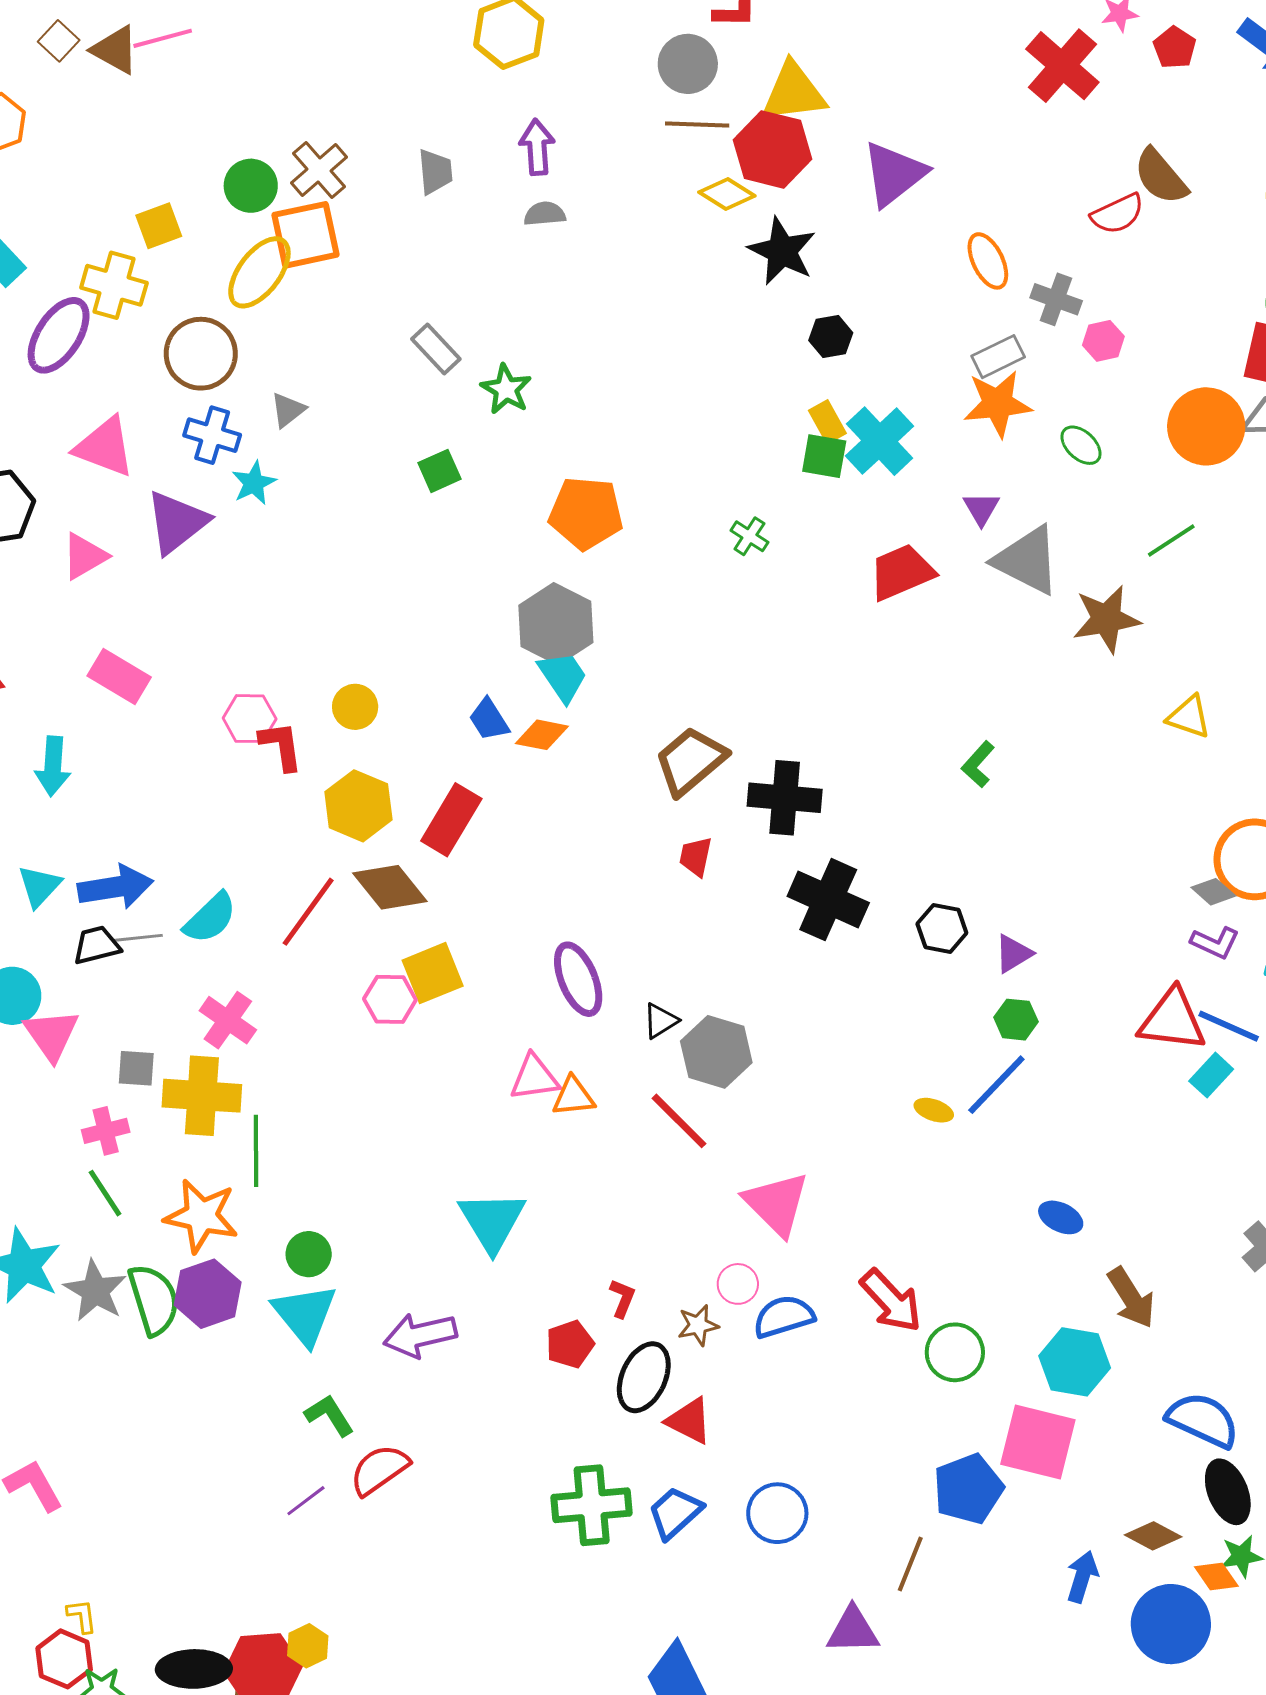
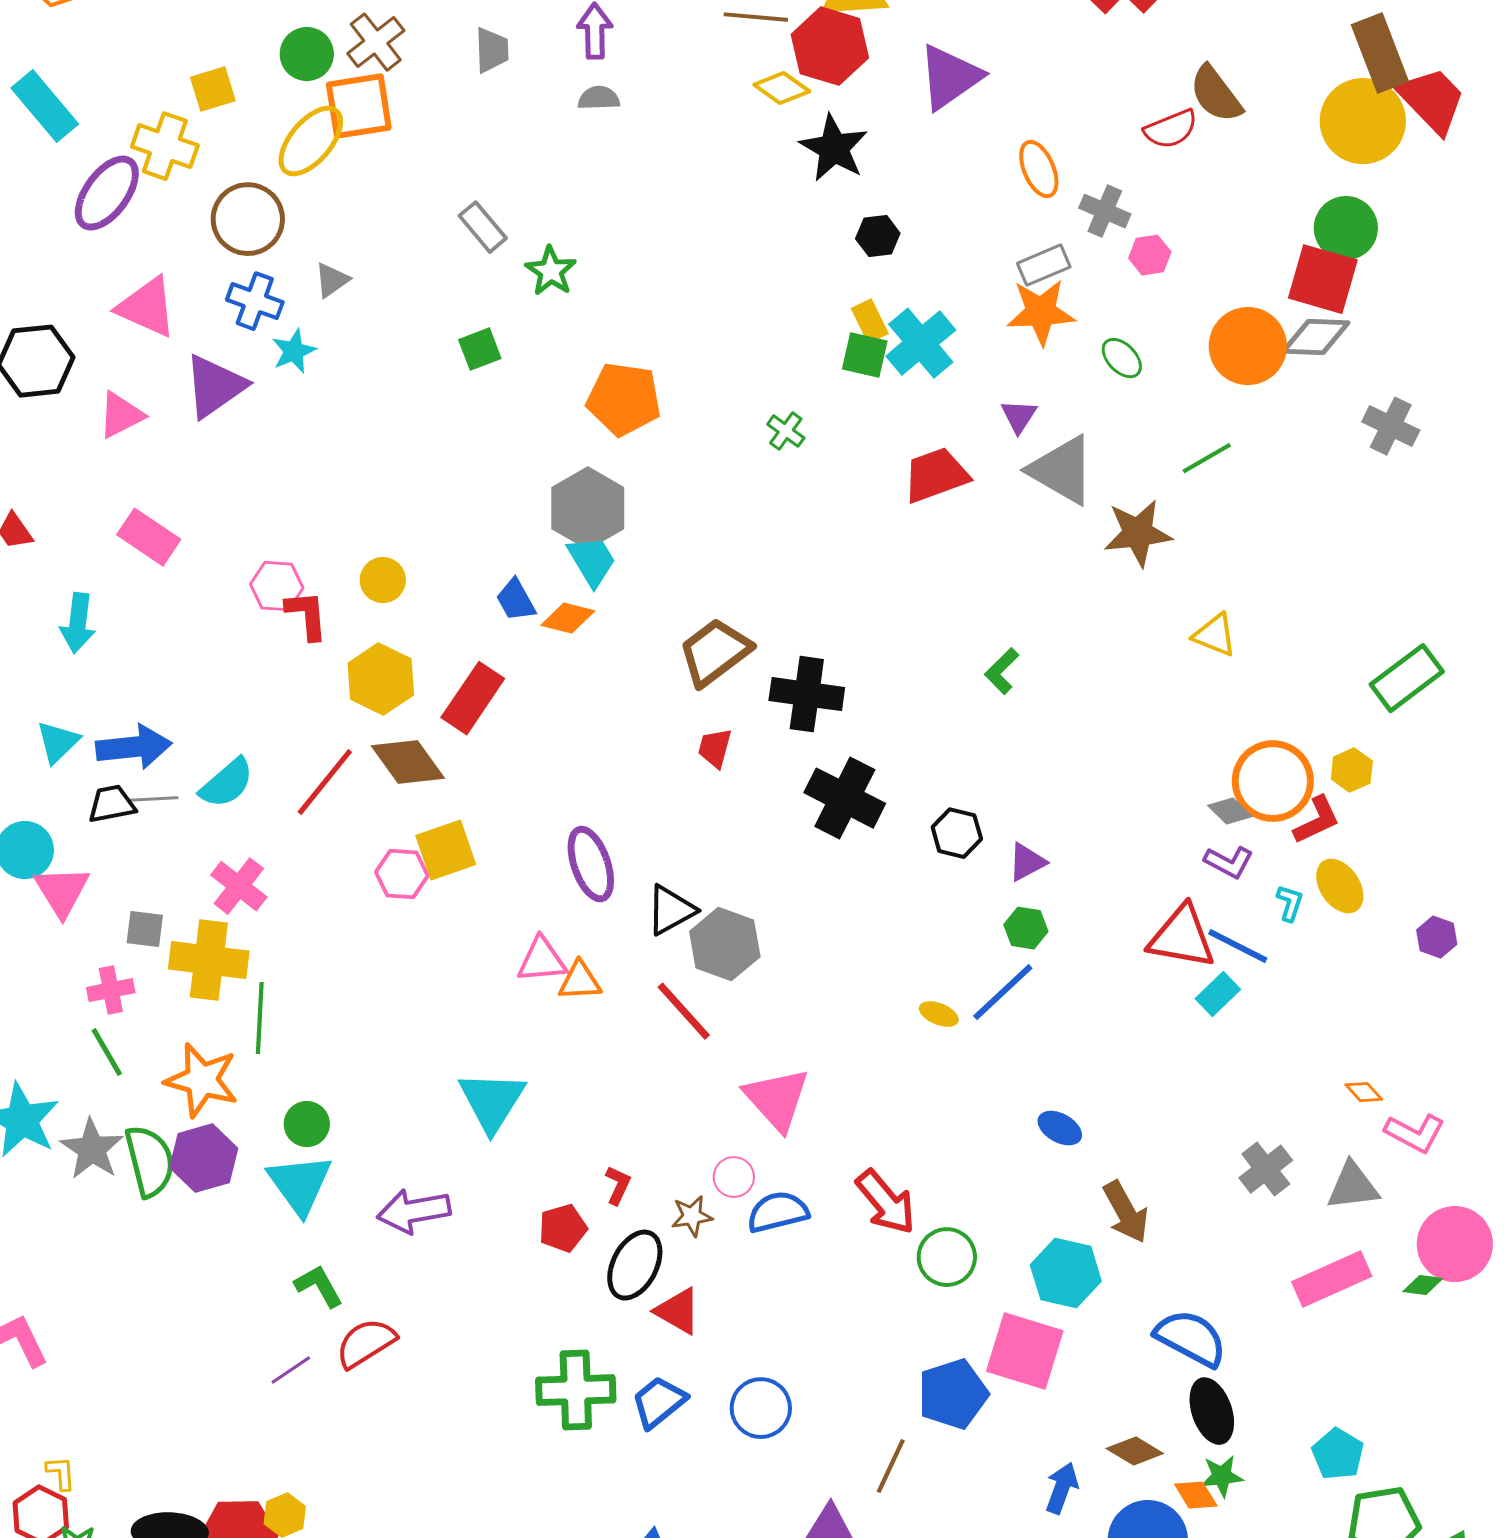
black triangle: (661, 1021) -> (671, 910), size x1.4

